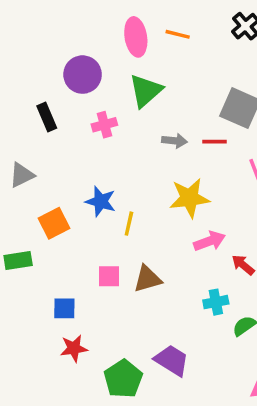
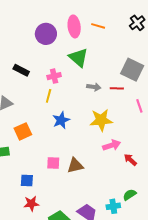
purple circle: (83, 75) -> (46, 34), moved
green triangle: (146, 91) -> (78, 58), turned -40
black rectangle: (47, 117) -> (21, 70), turned -42
blue star: (101, 201) -> (61, 120), moved, turned 30
yellow line: (129, 224) -> (49, 96), moved
cyan cross: (216, 302) -> (113, 206), moved

